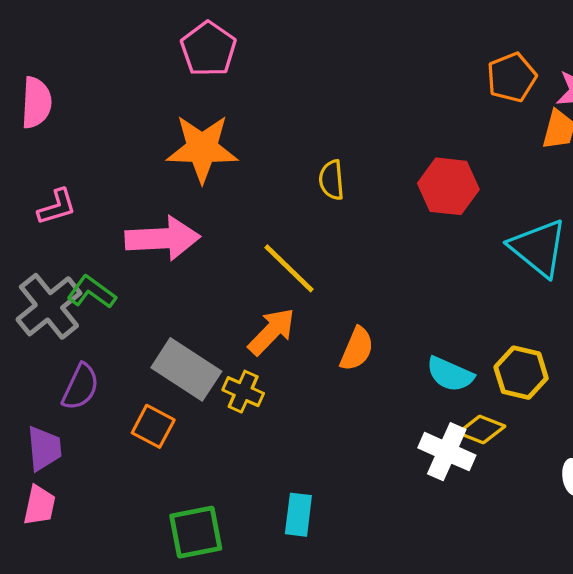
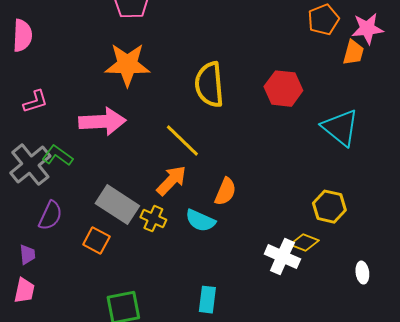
yellow semicircle: (332, 180) -> (209, 85), size x1.8
cyan semicircle: (450, 374) -> (200, 221), moved
purple trapezoid: (44, 448) -> (27, 255), size x0.7
cyan rectangle: (298, 515) -> (207, 300), moved

